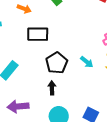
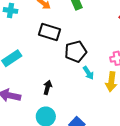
black pentagon: (57, 63) -> (76, 52), moved

